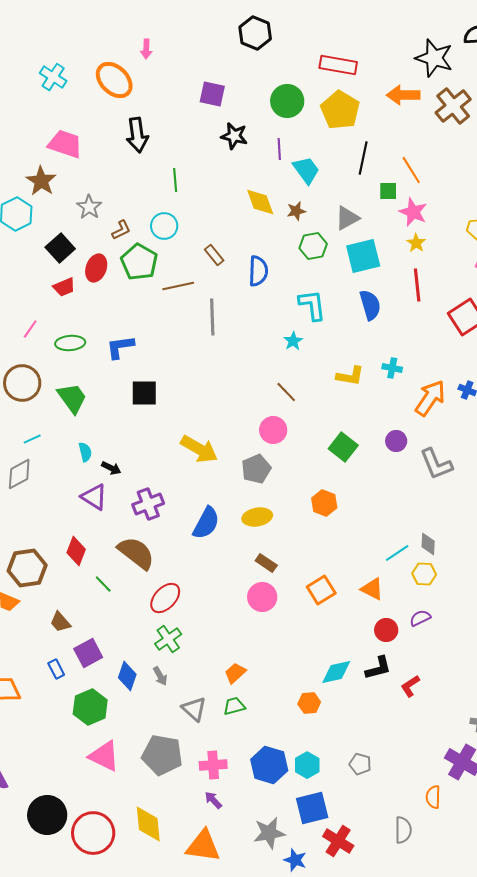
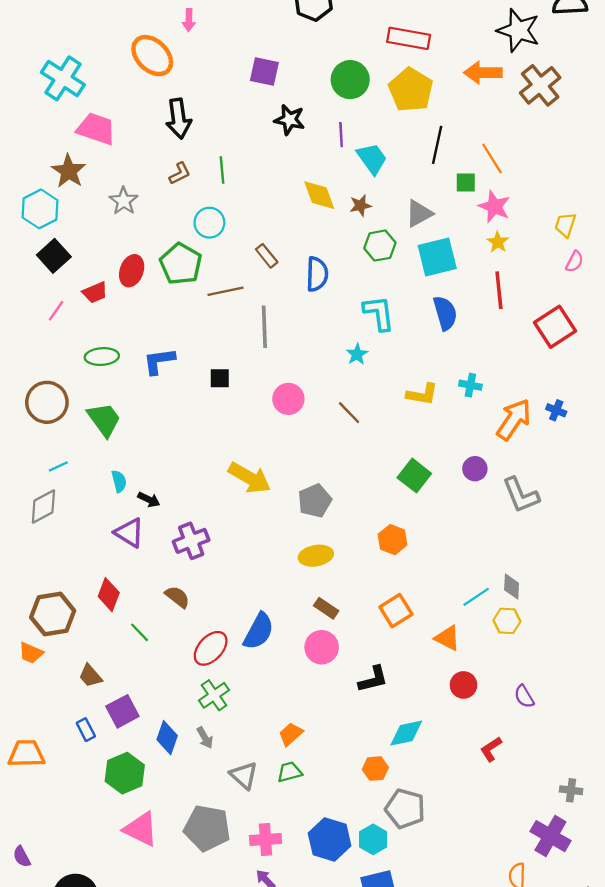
cyan cross: (53, 77) -> (63, 78), moved, size x1.4
brown L-shape: (121, 230) -> (180, 173), moved
black square: (60, 248) -> (54, 256), moved
pink line: (30, 329) -> (56, 311), moved
black square: (144, 393) -> (220, 378), moved, size x0.7
pink circle: (273, 430) -> (288, 399), moved
blue semicircle: (206, 523) -> (259, 631), moved
brown semicircle: (136, 553) -> (177, 597), size x0.6
orange square: (321, 590) -> (396, 611), moved
purple semicircle: (420, 618) -> (524, 696), moved, turned -95
black L-shape: (378, 668) -> (373, 679), moved
gray pentagon: (360, 764) -> (405, 809), moved, size x1.6

